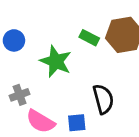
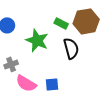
black semicircle: (103, 99) -> (71, 48), moved

